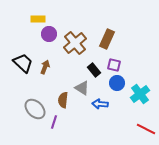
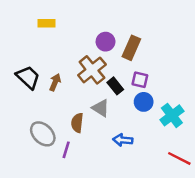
purple circle: (49, 34) -> (105, 42), moved
brown cross: (75, 43) -> (92, 70), moved
blue arrow: (100, 104) -> (123, 140), moved

